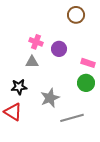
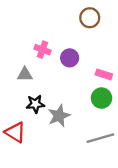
gray triangle: (32, 62) -> (25, 74), moved
black star: (19, 87) -> (35, 104), moved
gray line: (72, 118) -> (100, 138), moved

